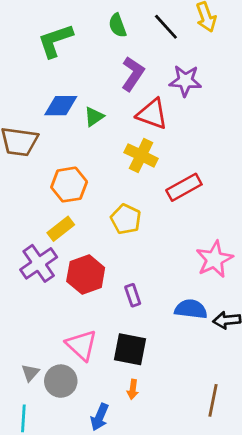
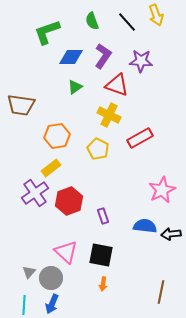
blue diamond: (61, 106) -> (71, 57), moved
yellow pentagon: (126, 219) -> (98, 149), moved
blue arrow: (100, 417) -> (52, 304), moved

